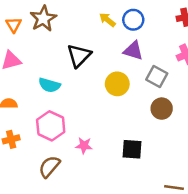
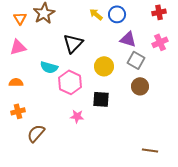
purple triangle: (133, 51) -> (128, 39), moved
pink hexagon: (51, 126) -> (70, 82), moved
black square: (132, 149) -> (101, 99), moved
brown semicircle: (49, 167) -> (36, 133), moved

